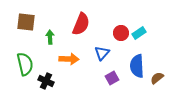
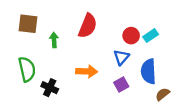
blue triangle: (102, 53) -> (121, 57), moved
orange arrow: (69, 59) -> (87, 71), moved
brown semicircle: (157, 78) -> (163, 94), moved

